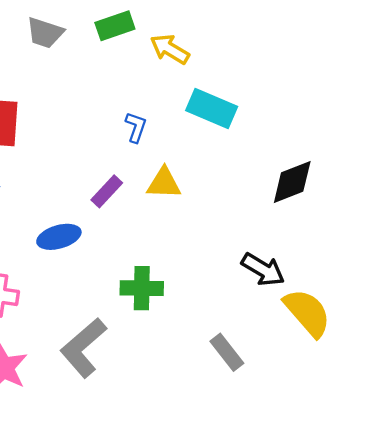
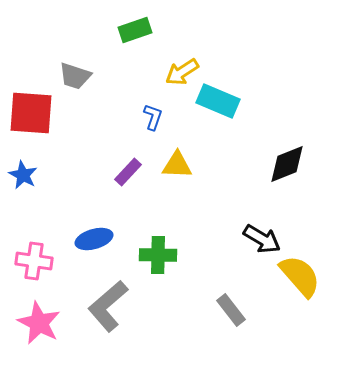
gray trapezoid: (45, 33) -> (75, 76), moved
yellow arrow: (170, 49) -> (182, 72), moved, turned -64
blue ellipse: (59, 237) -> (94, 239), moved

